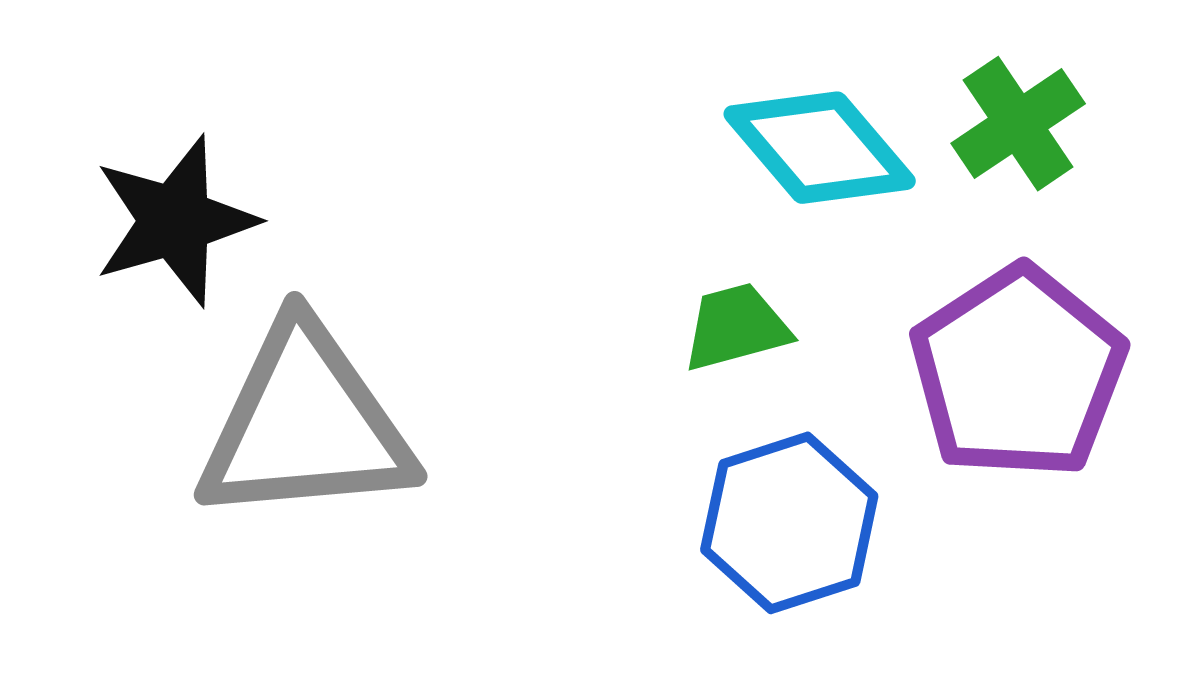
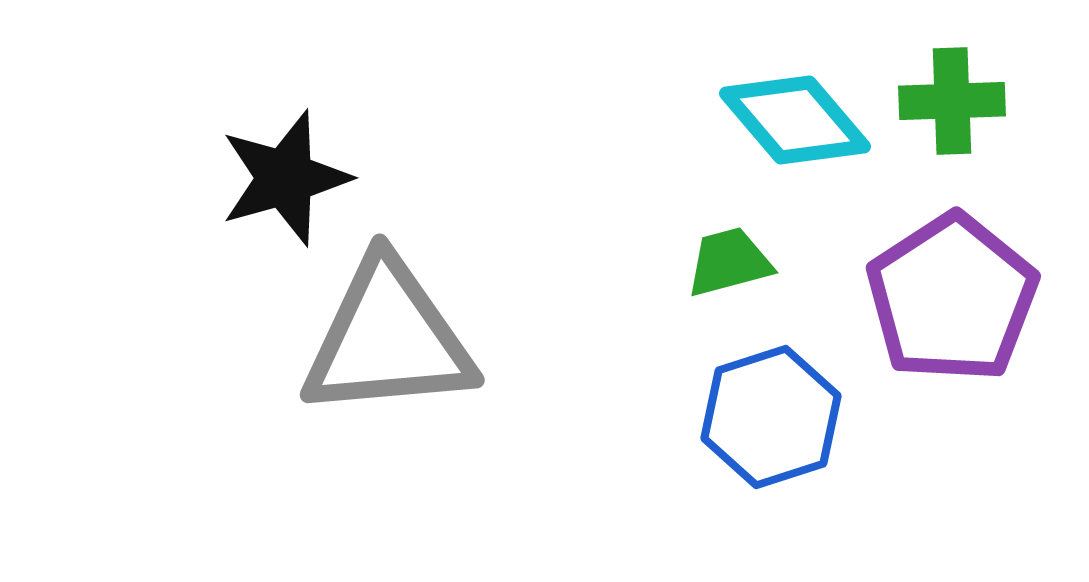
green cross: (1018, 124) -> (952, 101), turned 32

